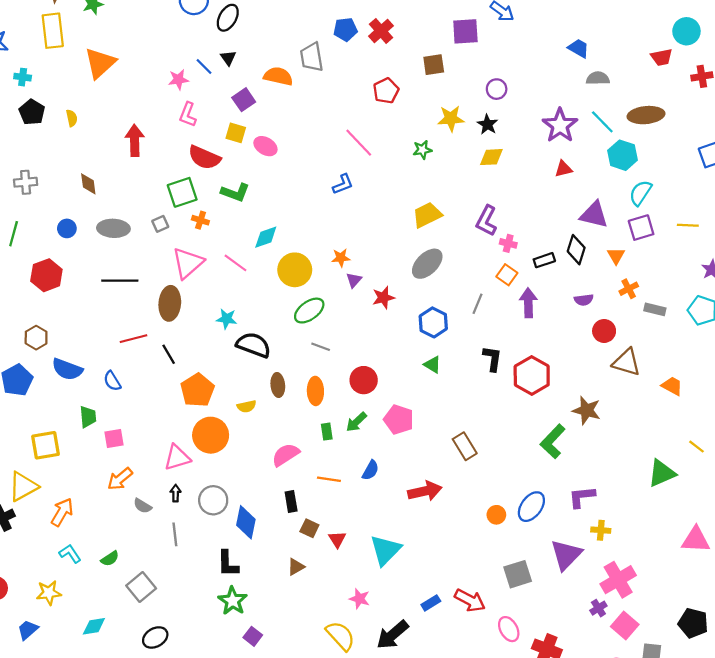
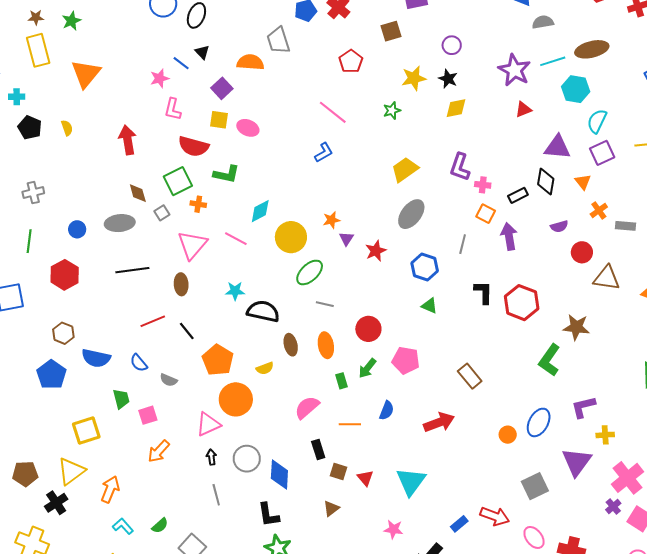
cyan line: (602, 122) -> (553, 61), turned -55
brown diamond: (88, 184) -> (138, 193), moved
brown ellipse: (170, 303) -> (181, 284), size x0.7
gray semicircle: (143, 506) -> (169, 380), moved

